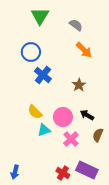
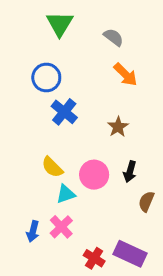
black arrow: (87, 115) -> (130, 172), turned -104
pink cross: (71, 139) -> (61, 227), moved
blue arrow: (15, 172) -> (33, 231), moved

